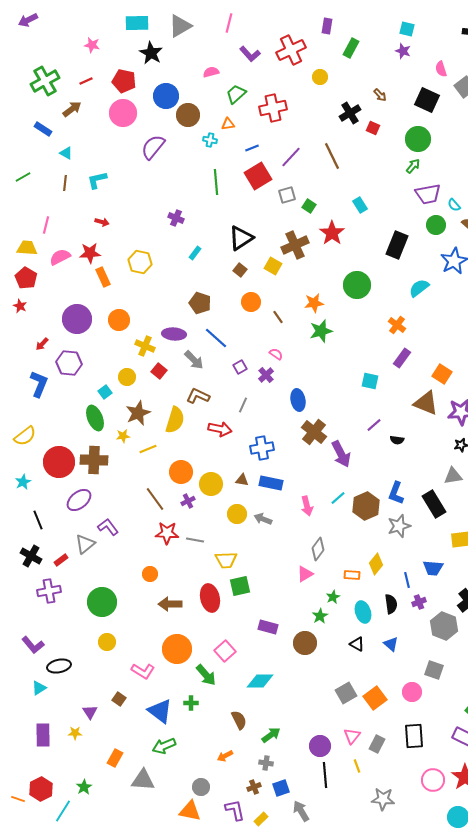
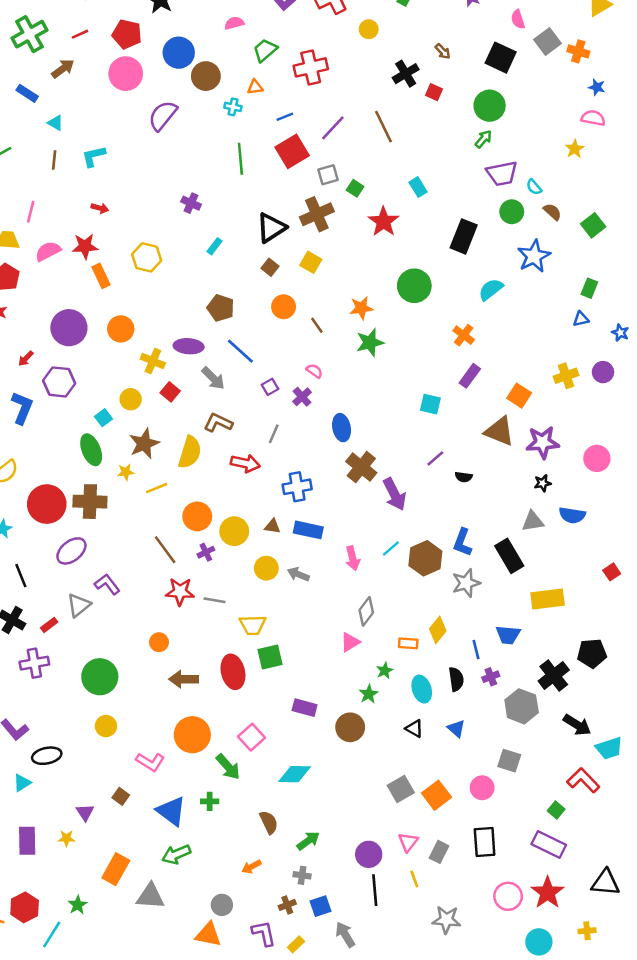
brown cross: (295, 245) -> (317, 214), moved
orange rectangle: (115, 758) -> (116, 869), size x1.4

